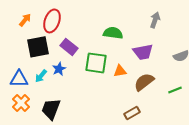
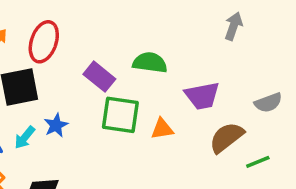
gray arrow: (155, 20) -> (233, 26), moved
purple rectangle: (69, 47) -> (99, 77), moved
brown semicircle: (144, 82) -> (226, 137), moved

